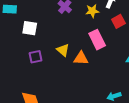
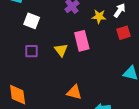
pink rectangle: (97, 40) -> (82, 41), moved
orange triangle: (81, 58) -> (74, 92), moved

